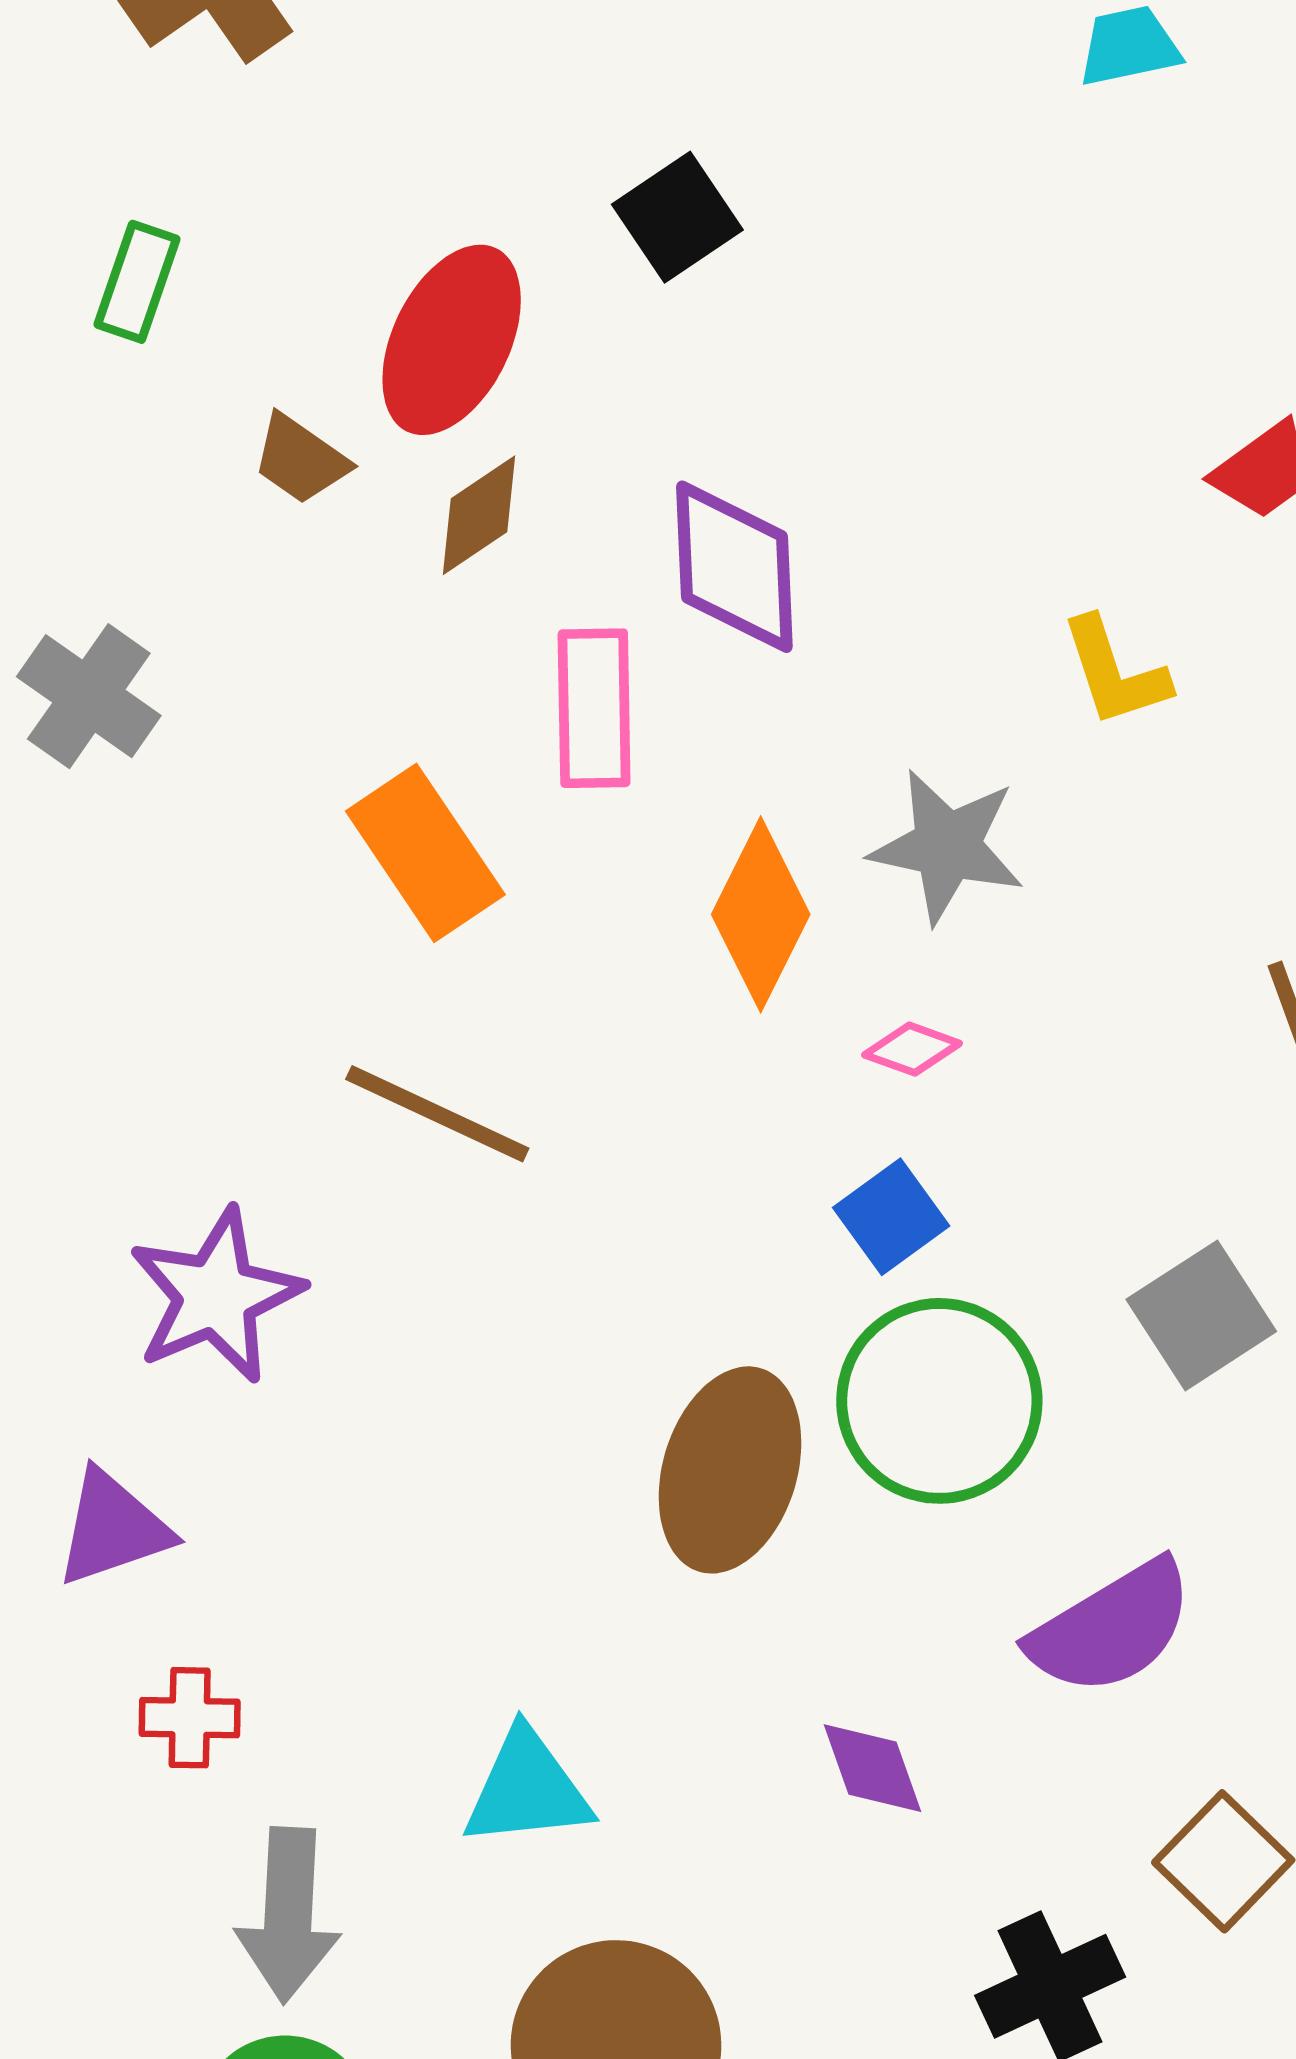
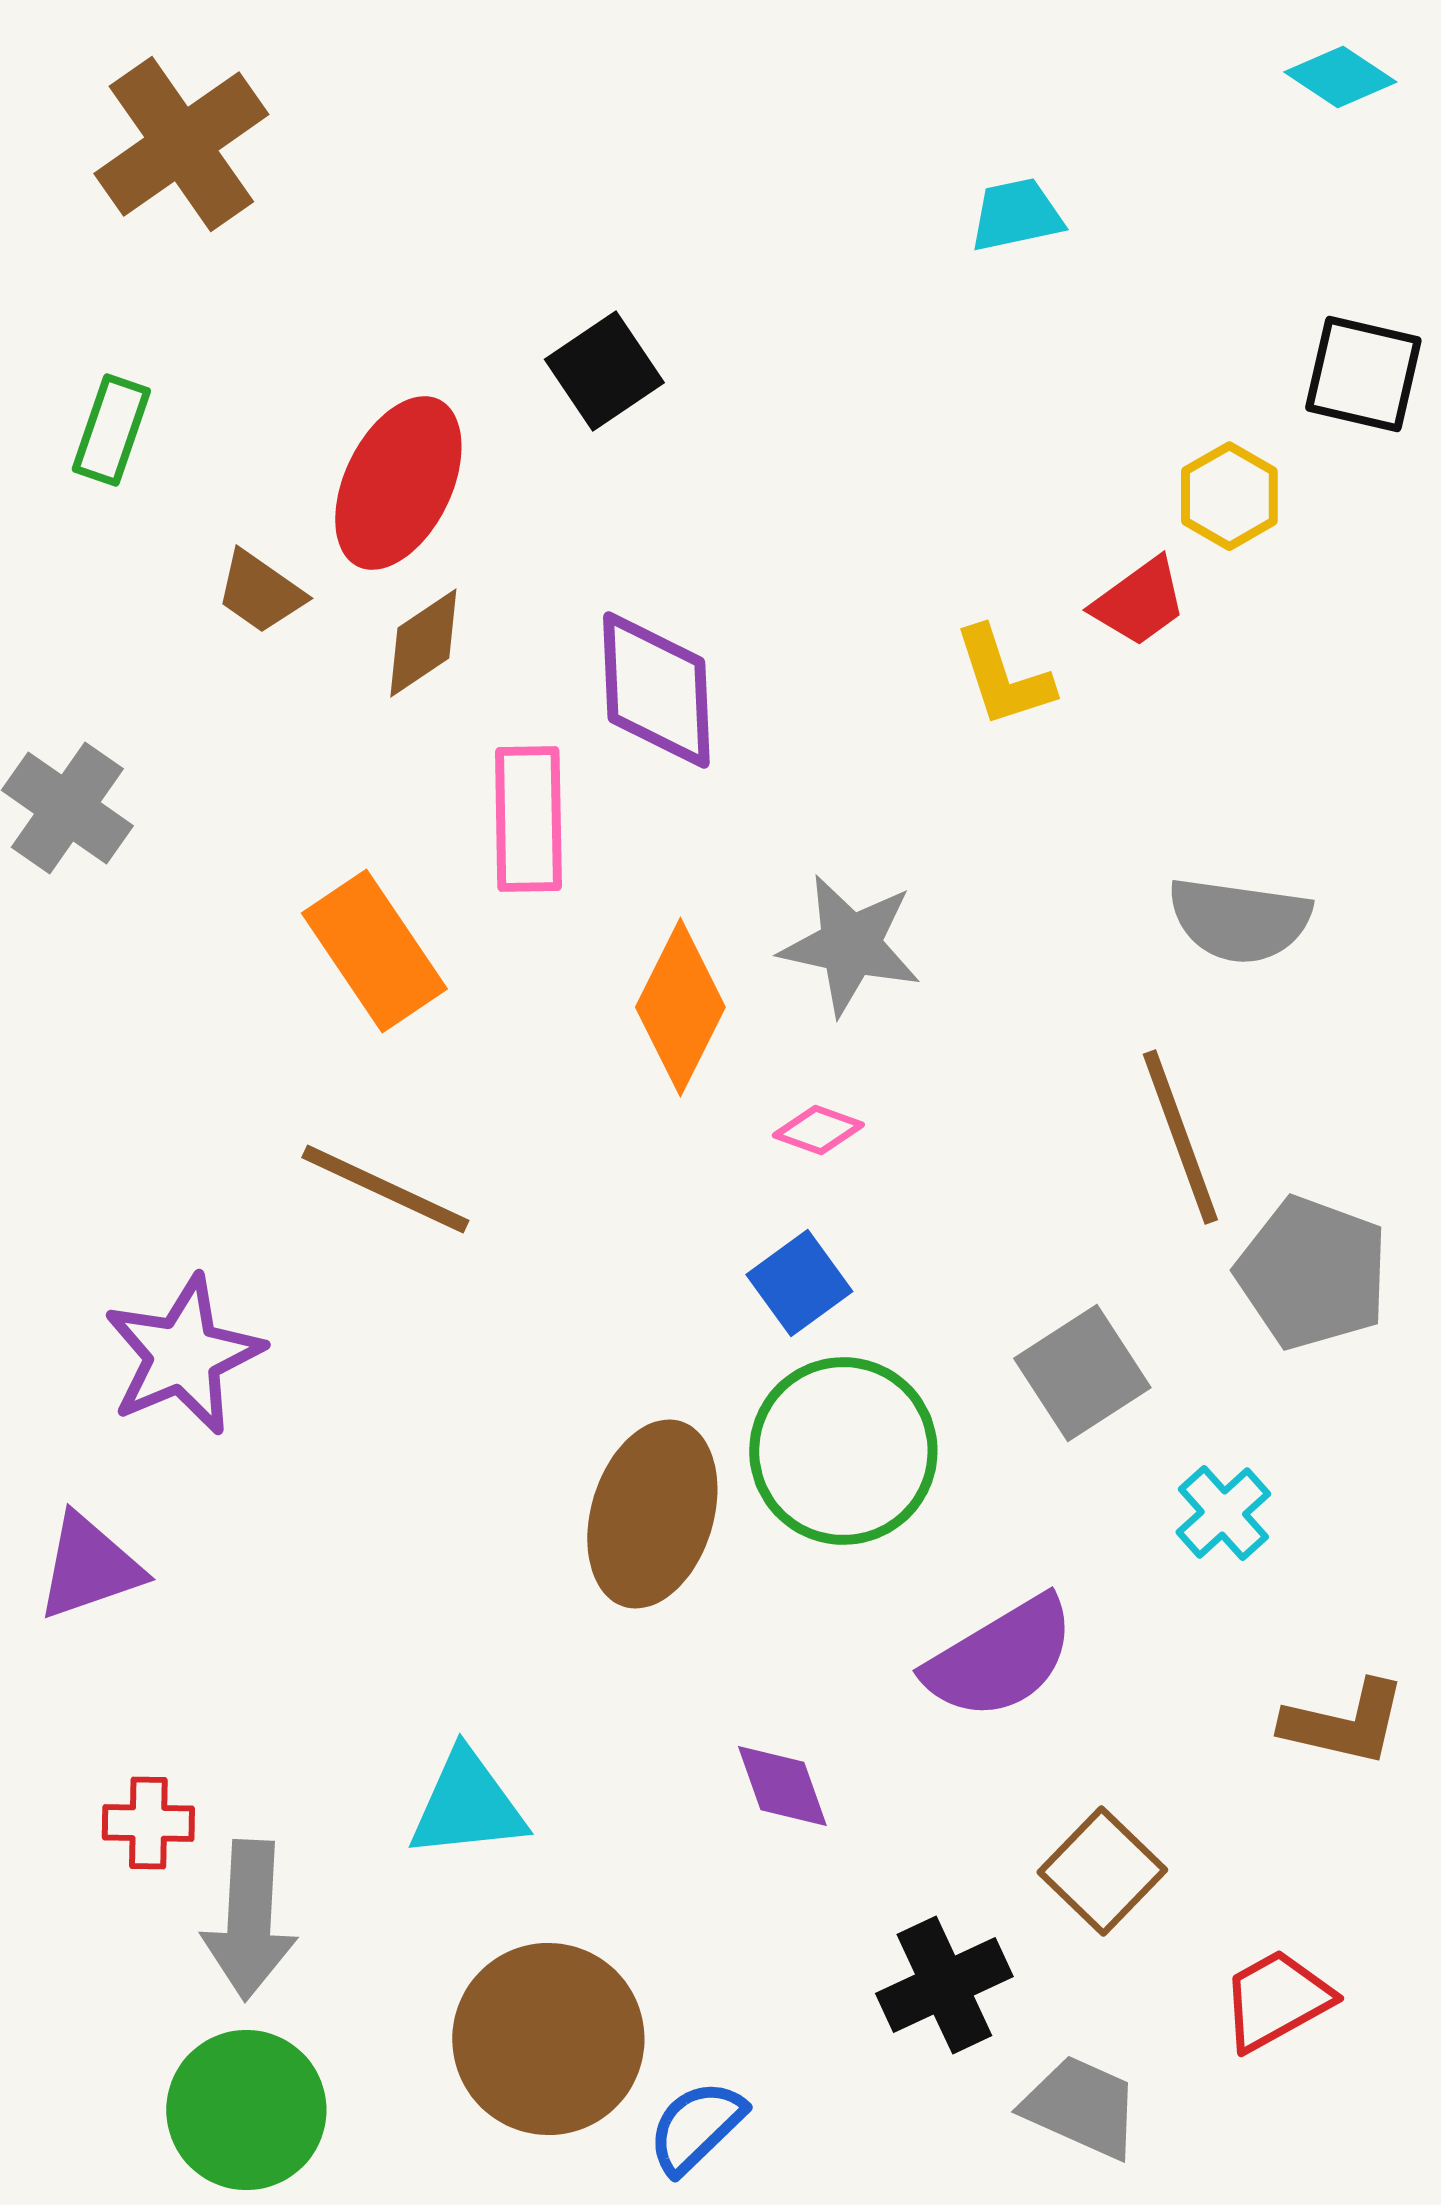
yellow L-shape: (1115, 672) -> (1003, 677), moved
red cross: (190, 1718) -> (148, 1823), moved

